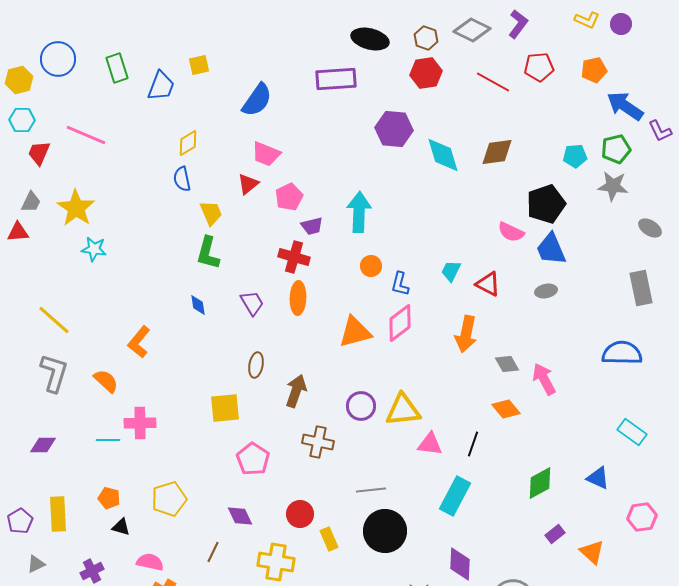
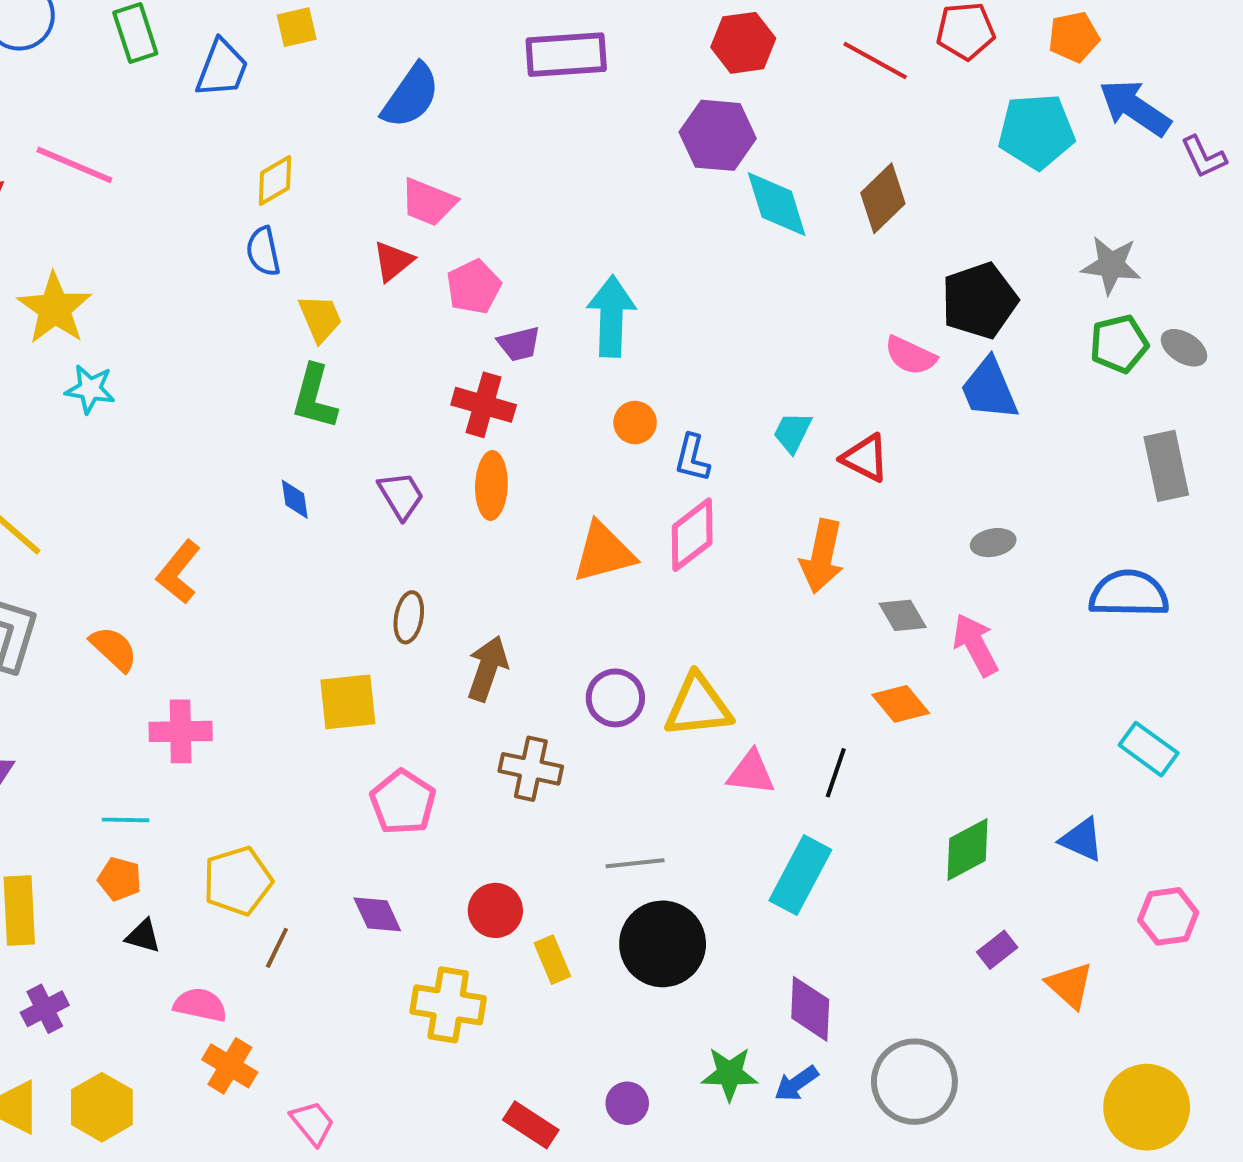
purple hexagon: (394, 129) -> (718, 135), moved
green pentagon: (616, 149) -> (1119, 344), moved
brown diamond: (497, 152) -> (883, 198), turned -36
cyan pentagon: (575, 156) -> (1036, 131), moved, size x1.6
gray ellipse: (546, 291) -> (993, 543), moved
cyan line: (108, 440) -> (125, 820), moved
brown line: (213, 552) -> (277, 948), moved
purple cross: (92, 571) -> (45, 1009), moved

